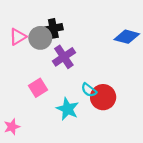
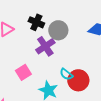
black cross: (53, 28) -> (36, 22), turned 35
gray circle: (40, 38) -> (58, 30), moved

